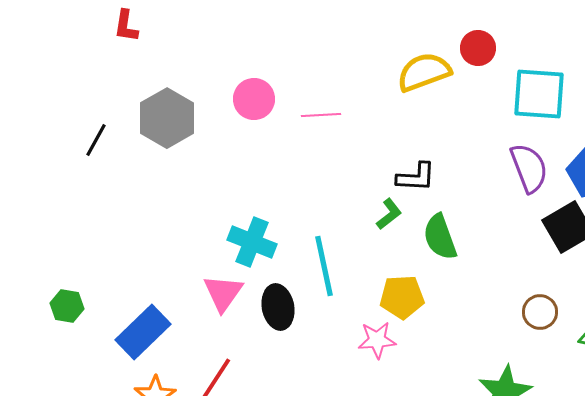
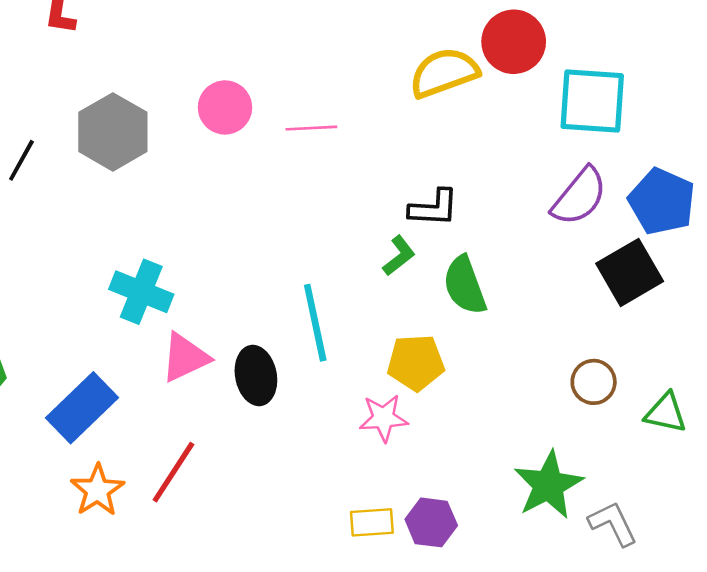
red circle: (478, 48) -> (514, 42), size x1.4
purple semicircle: (529, 168) -> (579, 196), turned 60
cyan cross: (252, 242) -> (141, 292), moved
pink triangle: (223, 293) -> (185, 357), turned 30

